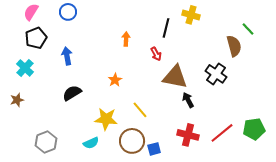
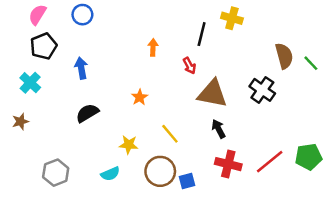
green line: (248, 29) -> (311, 63), moved
black arrow: (188, 100) -> (219, 129), moved
yellow star: (106, 119) -> (129, 145), size x0.7

